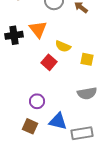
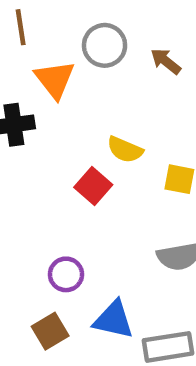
orange triangle: (38, 29) -> (55, 79), moved
brown square: (30, 126) -> (50, 331), turned 35

